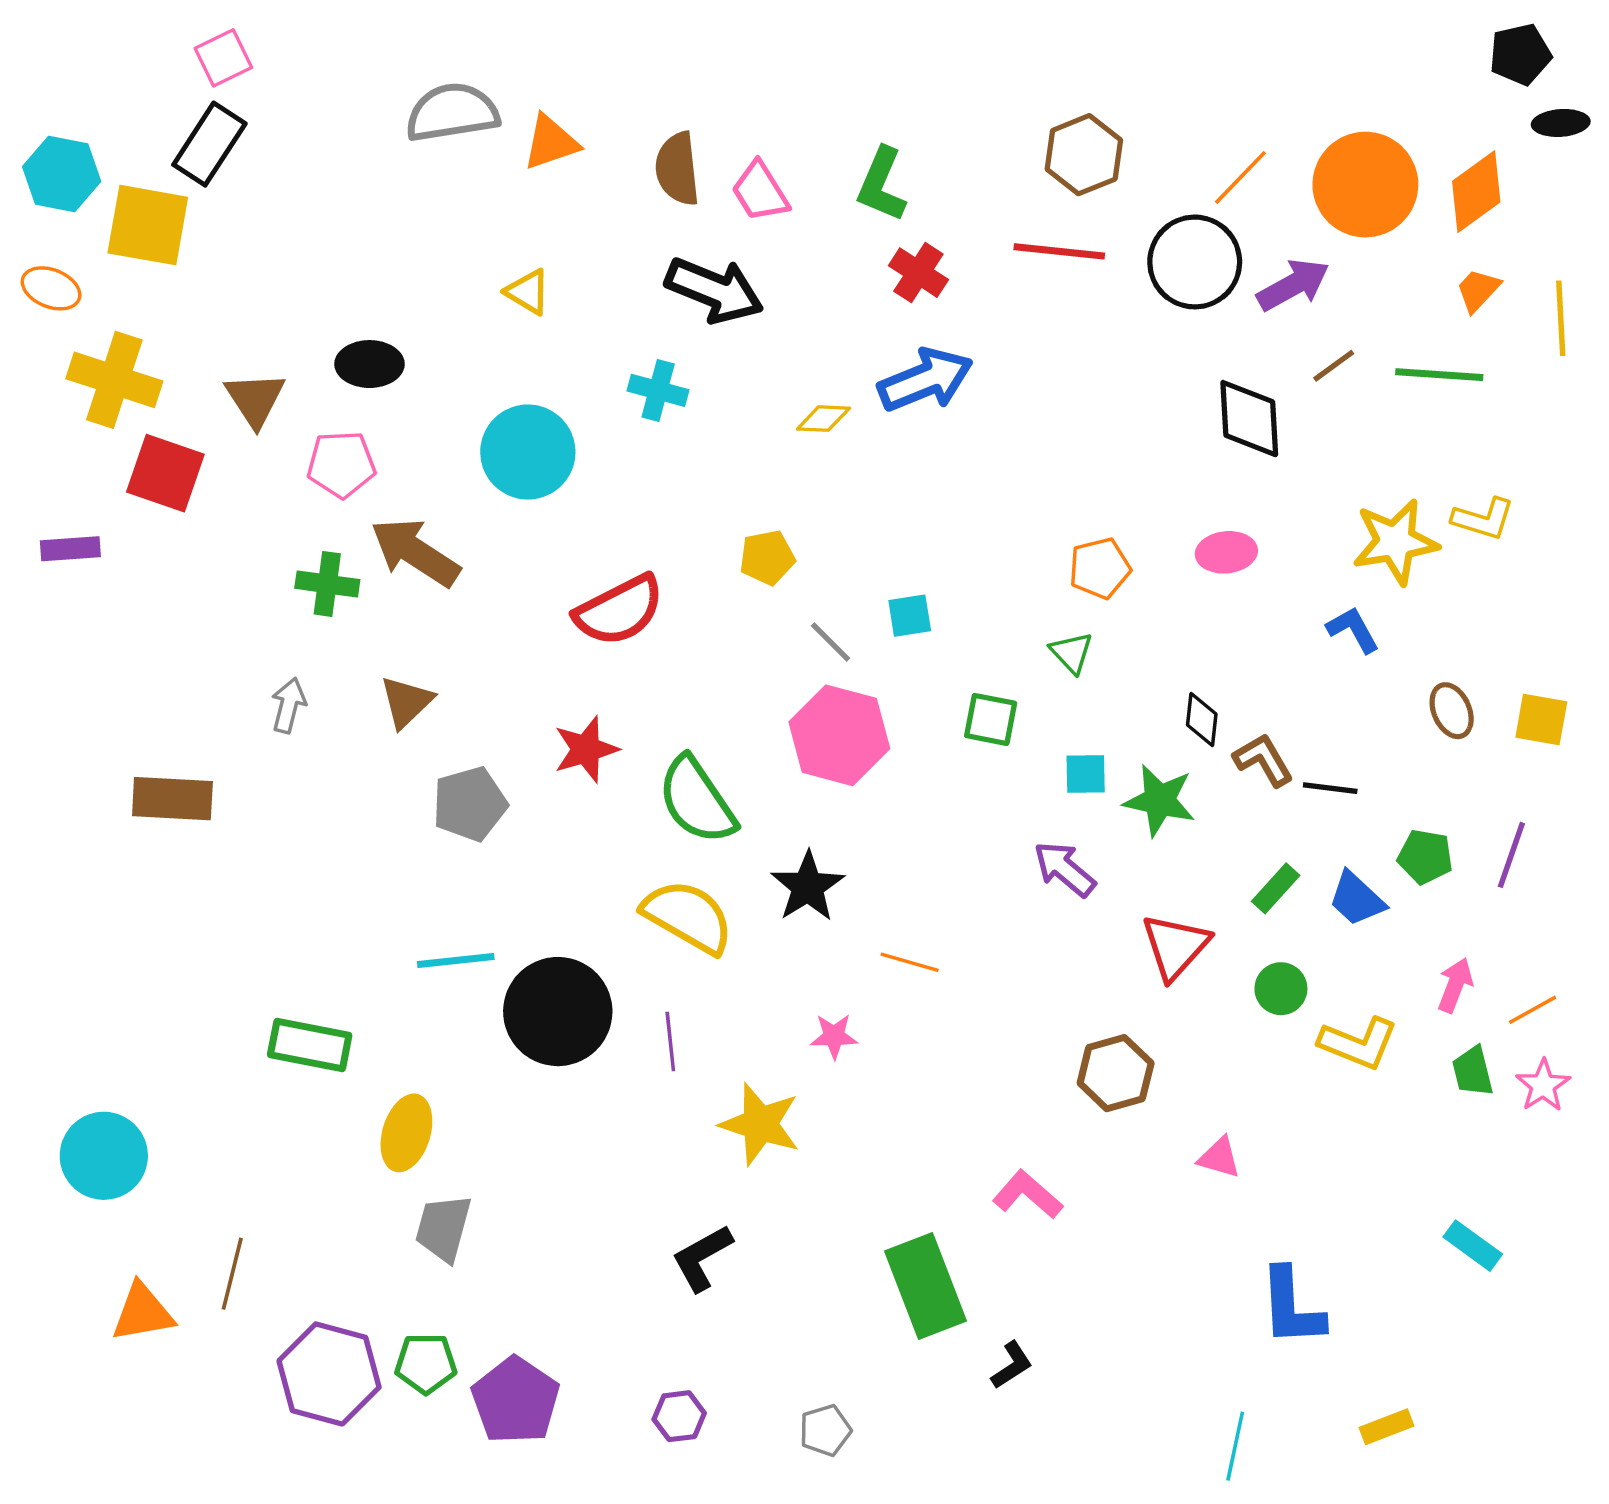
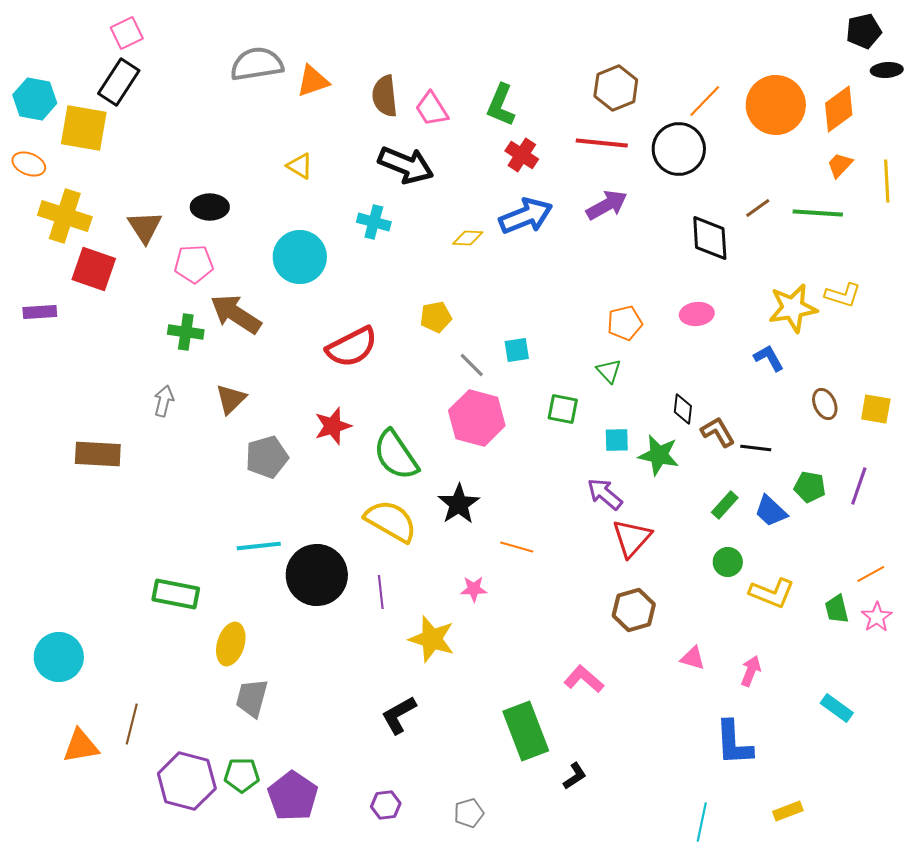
purple arrow: (1293, 285) -> (607, 205), moved
red triangle: (1175, 946) -> (632, 538), moved
pink arrow: (1455, 985) -> (751, 671), moved

